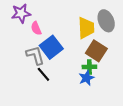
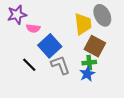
pink semicircle: (36, 28) -> (33, 28), turned -56
gray L-shape: (35, 55) -> (60, 65), moved
black line: (43, 74) -> (29, 65), moved

